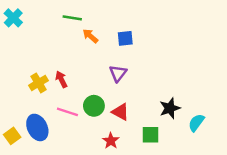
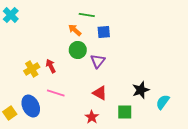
green line: (72, 18) -> (87, 15), moved
green circle: (94, 106) -> (78, 50), moved

